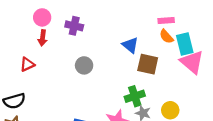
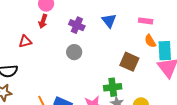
pink rectangle: (166, 21) -> (146, 21), moved
purple cross: (74, 26) -> (77, 25), moved
blue triangle: (130, 45) -> (109, 21), moved

